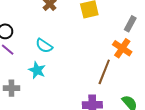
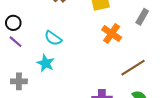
orange cross: (122, 48) -> (112, 34), moved
brown line: (104, 72) -> (133, 68), moved, turned 35

